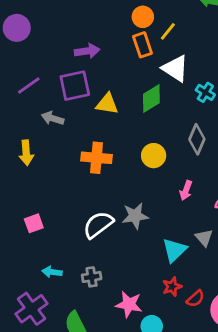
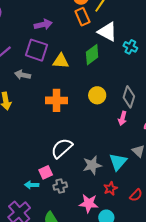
purple square: (75, 86) -> (37, 50), turned 35
gray diamond: (197, 139) -> (129, 97), moved
gray star: (135, 216) -> (92, 165), moved
pink square: (34, 223) -> (46, 172), moved
red star: (172, 287) -> (110, 188), moved

